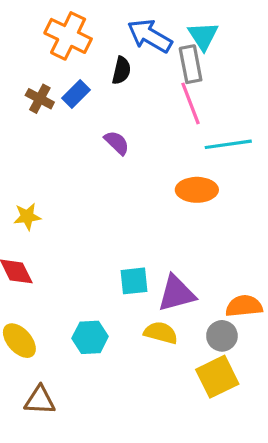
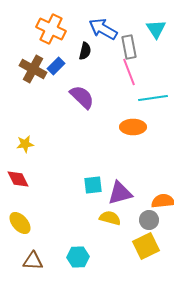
cyan triangle: (203, 36) -> (156, 29), moved
brown cross: (40, 99) -> (33, 69), size x1.5
purple semicircle: (117, 143) -> (82, 97), size x1.5
cyan hexagon: (90, 337) -> (78, 257), moved

